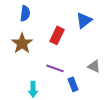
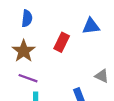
blue triangle: (84, 20) -> (91, 26), turned 30
purple line: (55, 68) -> (28, 78), moved

